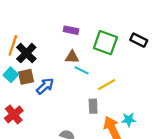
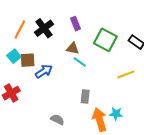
purple rectangle: (71, 30) -> (75, 24), turned 48
black cross: (26, 53) -> (44, 28), moved
yellow line: (107, 85) -> (126, 74), moved

